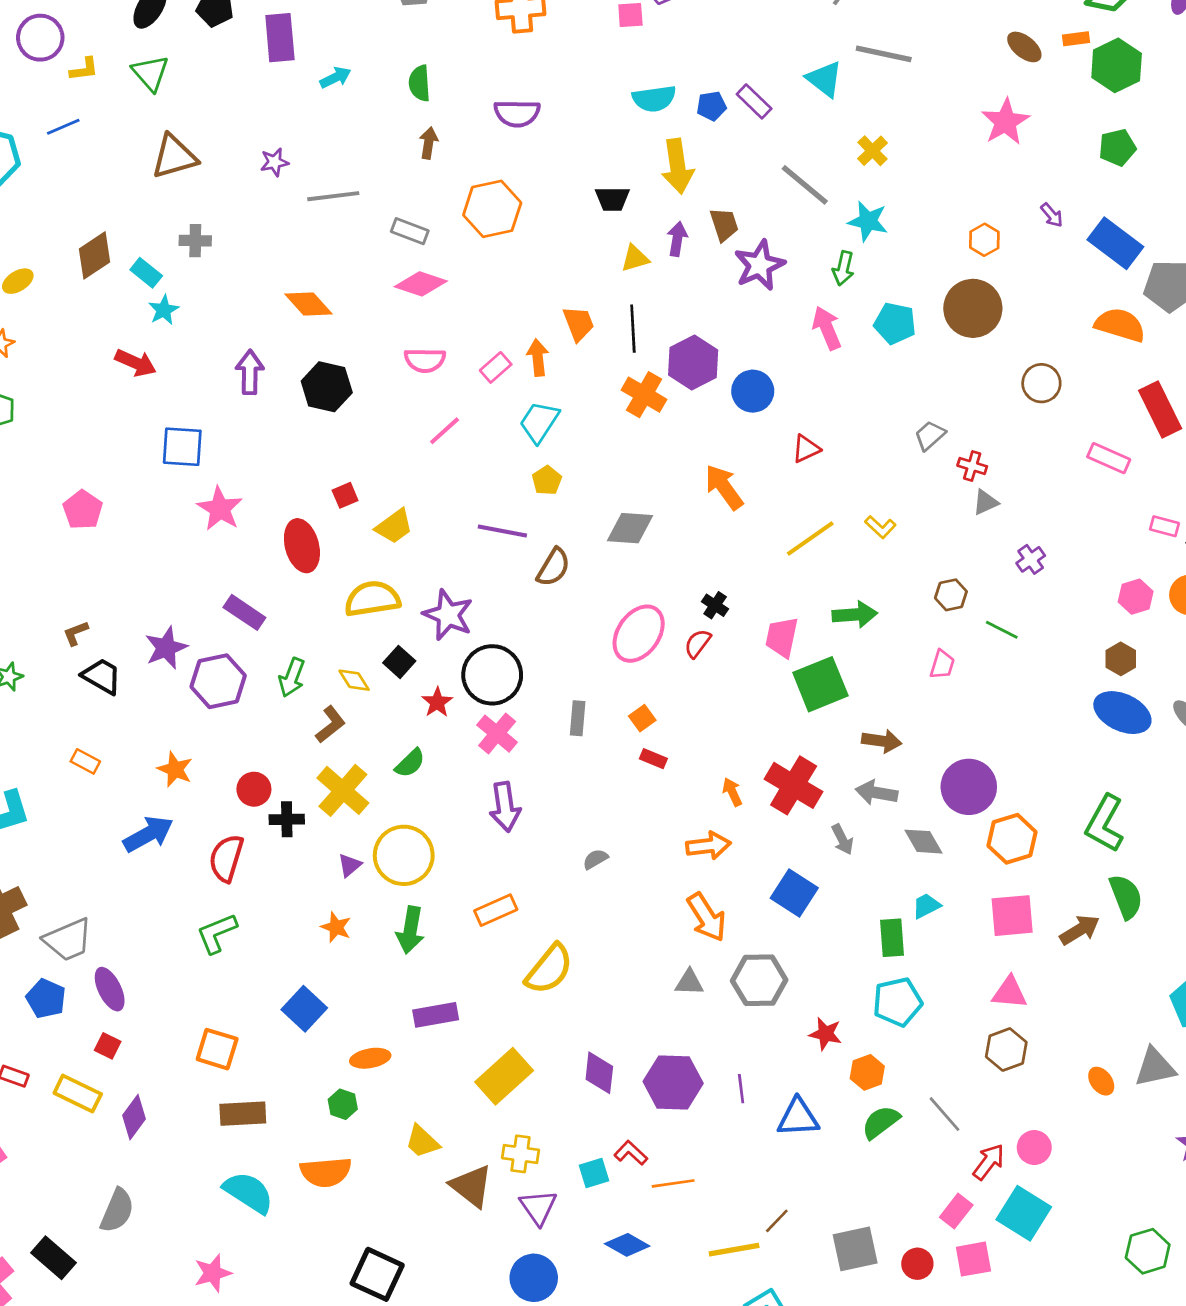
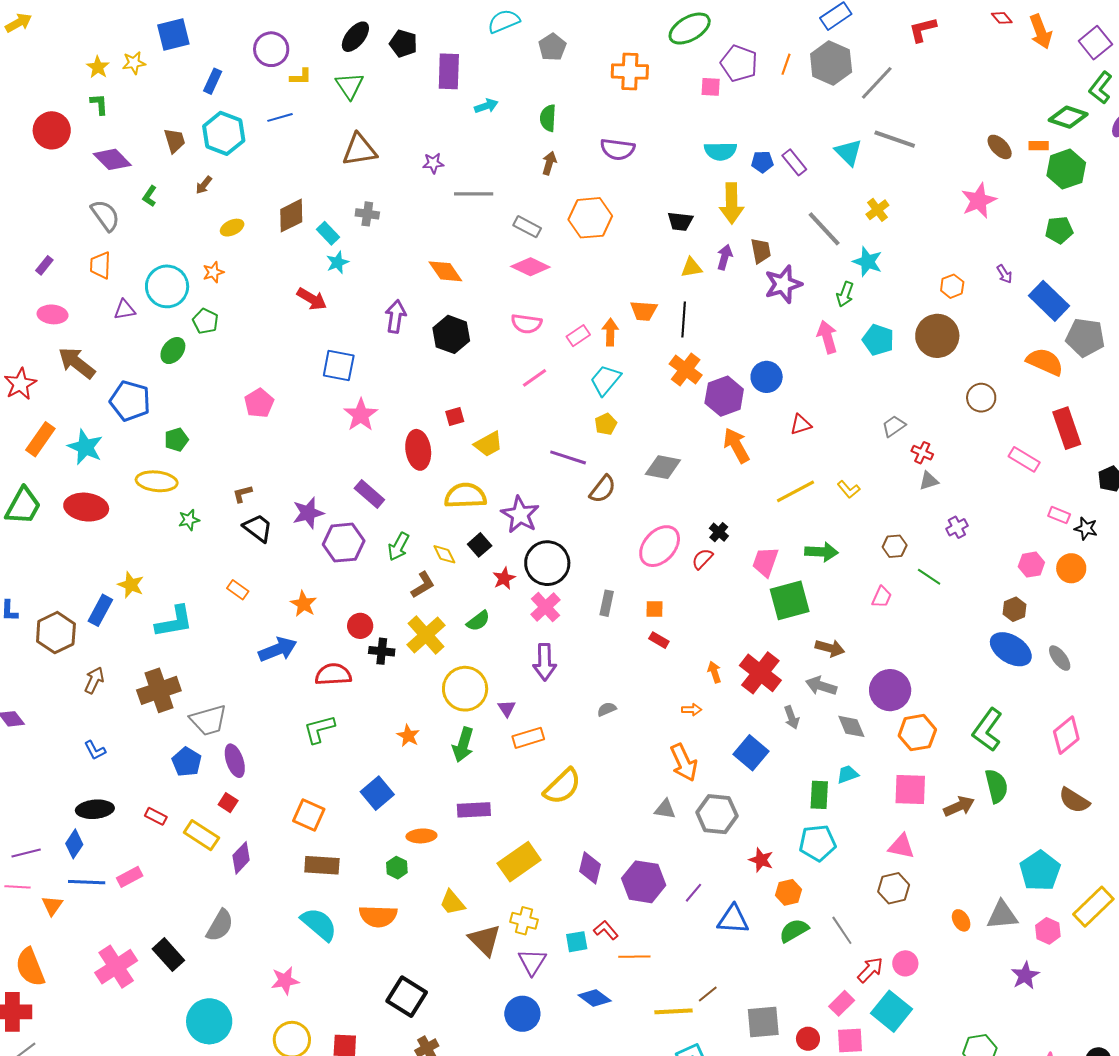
orange trapezoid: (579, 324) -> (644, 311), turned 108
purple hexagon: (693, 362) -> (724, 396), moved
orange square: (642, 718) -> (654, 609), turned 30
orange arrow: (708, 846) -> (692, 710), size x0.6
red semicircle: (226, 858) -> (333, 674), turned 63
purple triangle: (350, 865) -> (507, 708), moved, turned -30
purple line: (741, 1089) -> (694, 893), turned 40

